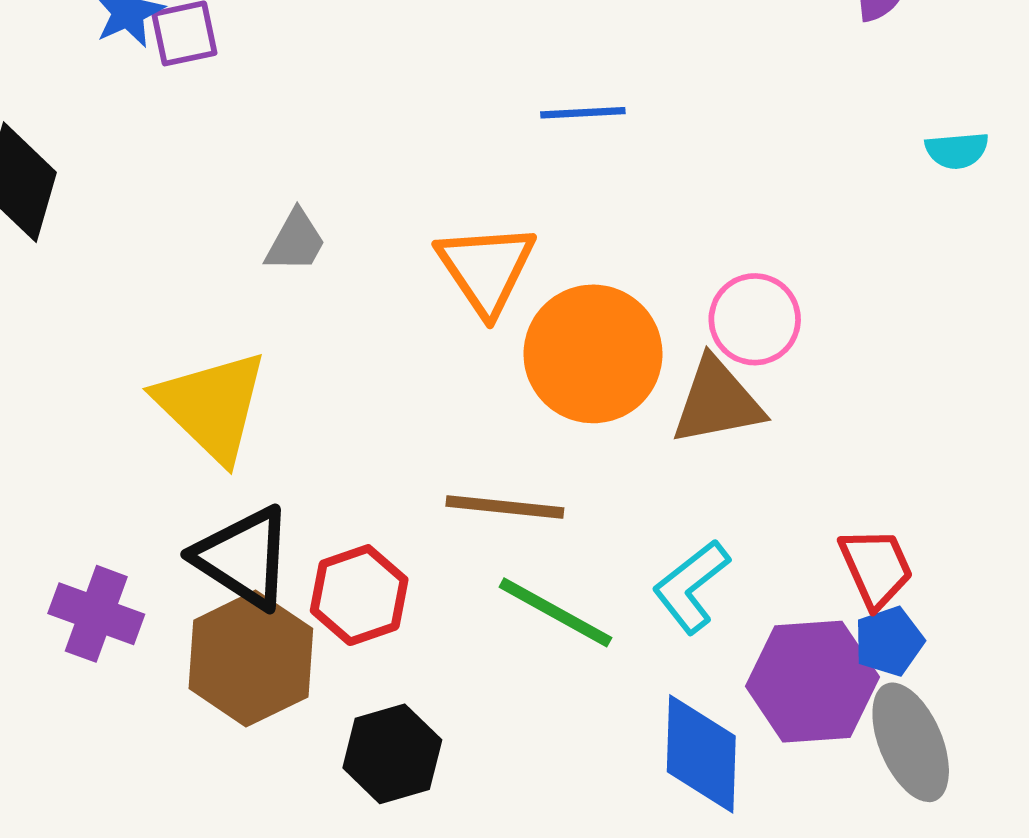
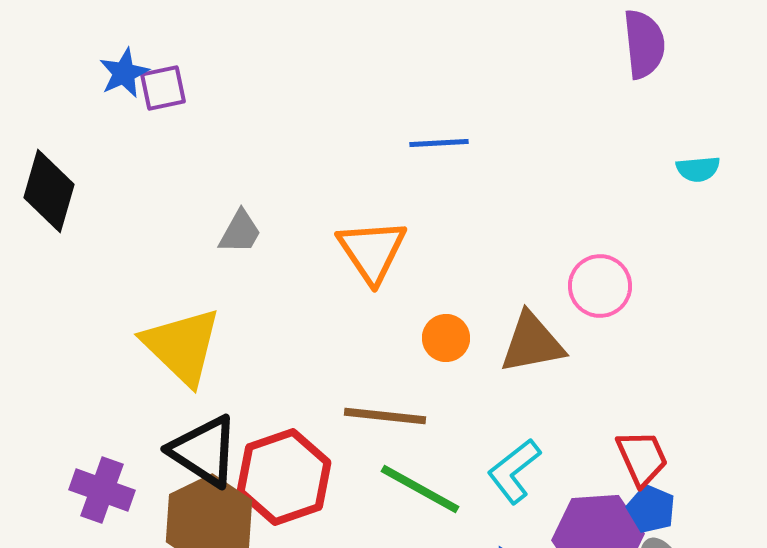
pink circle: (755, 319) -> (600, 286), moved
orange circle: (593, 354) -> (446, 338), moved, size x0.5
red hexagon: (359, 595) -> (284, 477), size x1.4
blue pentagon: (889, 641) -> (651, 509), turned -30

